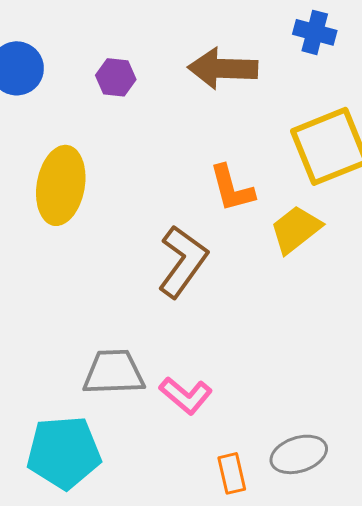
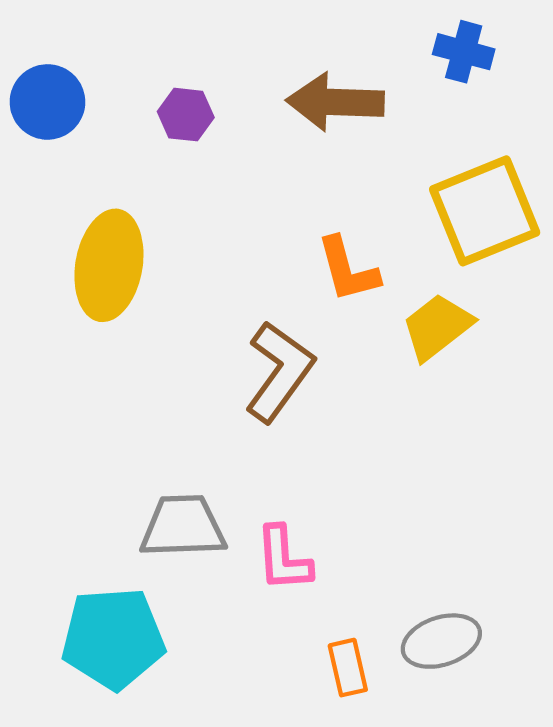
pink L-shape: (186, 395) -> (284, 559), turned 46

